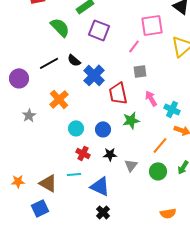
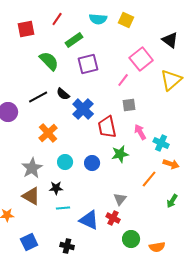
pink square: (152, 25) -> (141, 59), turned -30
purple square: (99, 30) -> (88, 64), turned -35
gray star: (29, 115) -> (32, 168), moved, size x1.5
red cross: (83, 153) -> (113, 218), moved
black star: (110, 154) -> (56, 188), moved
green circle: (158, 171) -> (131, 239), moved
brown triangle: (48, 183) -> (31, 196), moved
black cross: (103, 212) -> (67, 246), moved, turned -32

